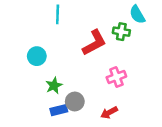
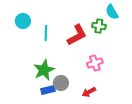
cyan line: (58, 14) -> (46, 33), moved
cyan circle: (37, 56) -> (23, 21), moved
green star: (54, 86) -> (44, 70), size x1.5

